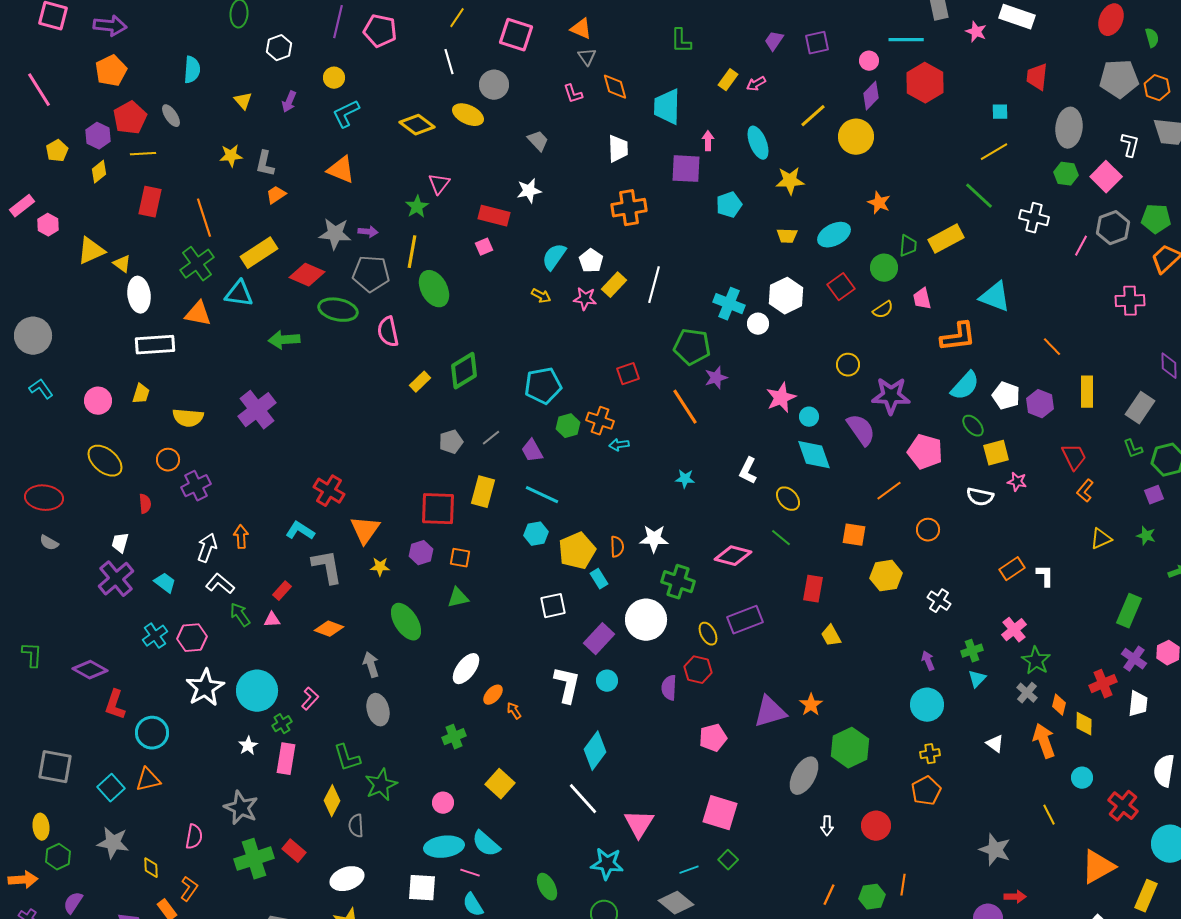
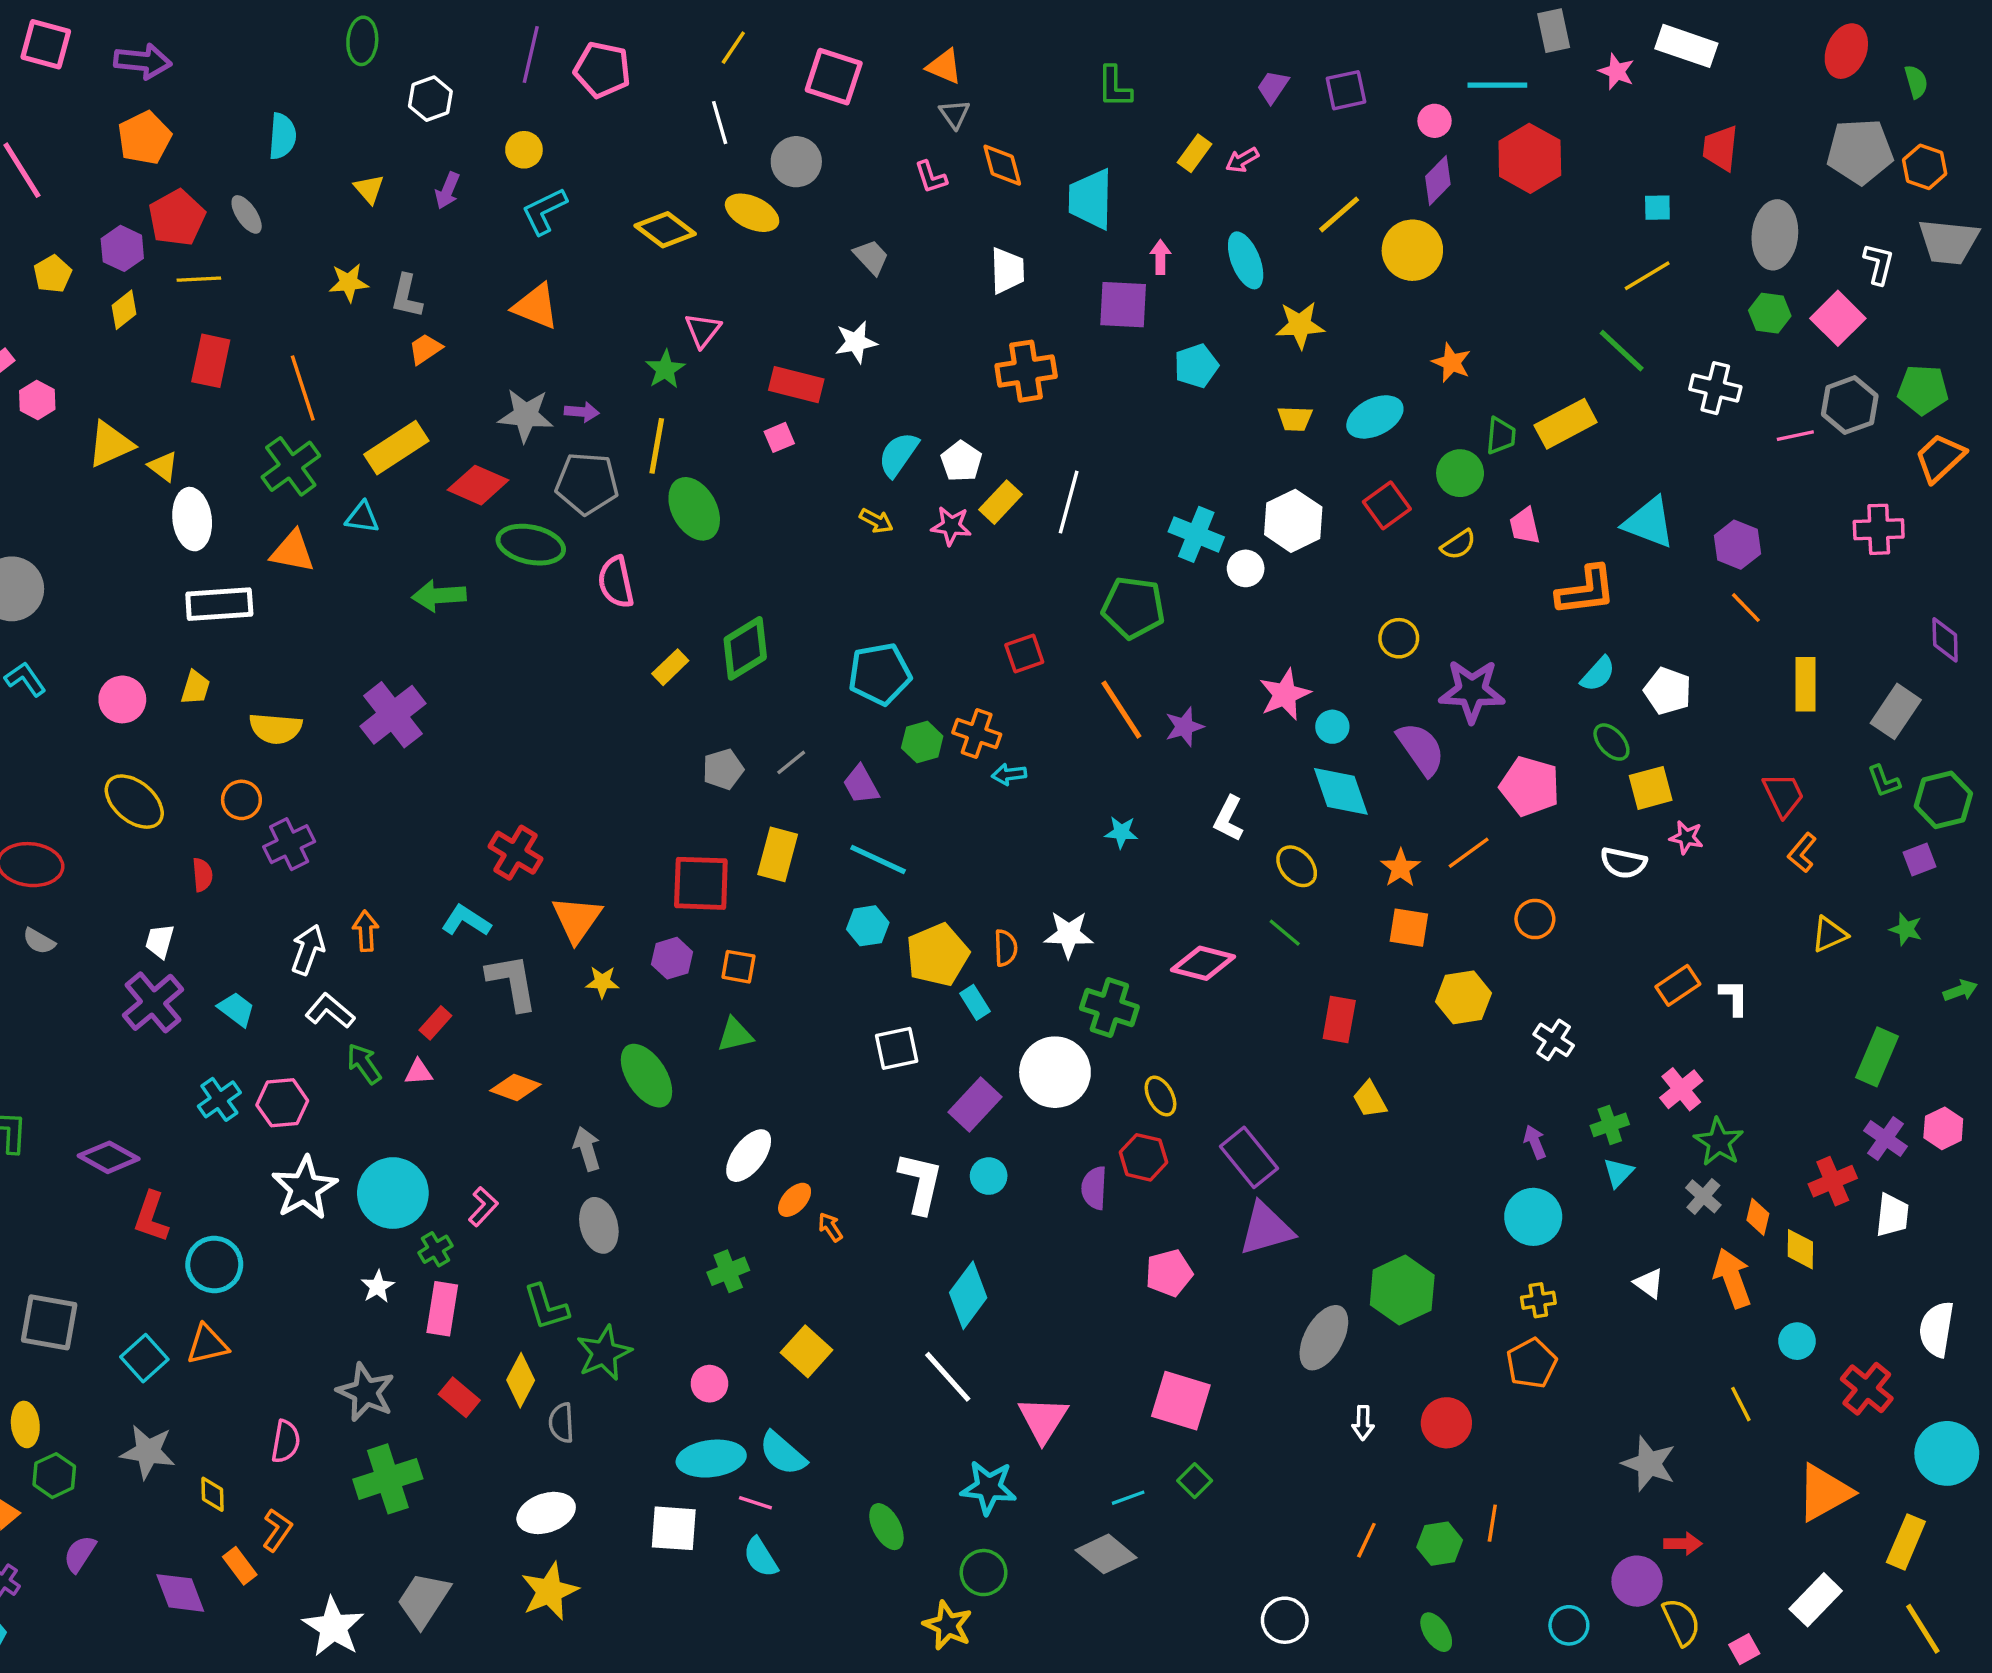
pink line: (1081, 246) -> (1795, 436), turned 50
cyan triangle: (239, 294) -> (362, 517), size x0.7
purple star: (716, 378) -> (1184, 727), moved
cyan semicircle: (965, 386) -> (1598, 674), size x0.7
purple hexagon: (1040, 404) -> (1737, 545), moved
purple rectangle: (745, 620) -> (1249, 1157), moved, turned 72
orange star: (811, 705) -> (1400, 868), moved
red rectangle: (294, 851) -> (459, 1397), moved

